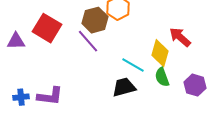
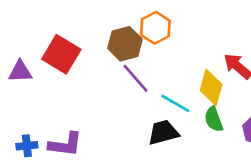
purple line: (88, 41) -> (136, 78), moved

